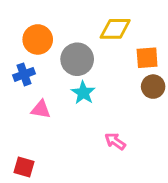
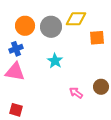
gray circle: (77, 59) -> (51, 27), moved
brown circle: (153, 87) -> (101, 87), moved
pink triangle: (41, 109) -> (15, 72), moved, size x1.5

